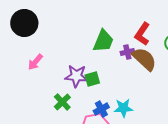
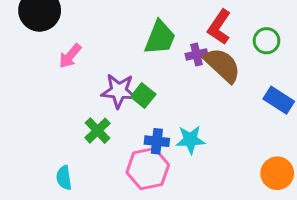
pink arrow: (35, 62) -> (70, 56), moved
green square: (92, 79) -> (143, 96), turned -35
blue cross: (101, 109) -> (157, 141), turned 35

